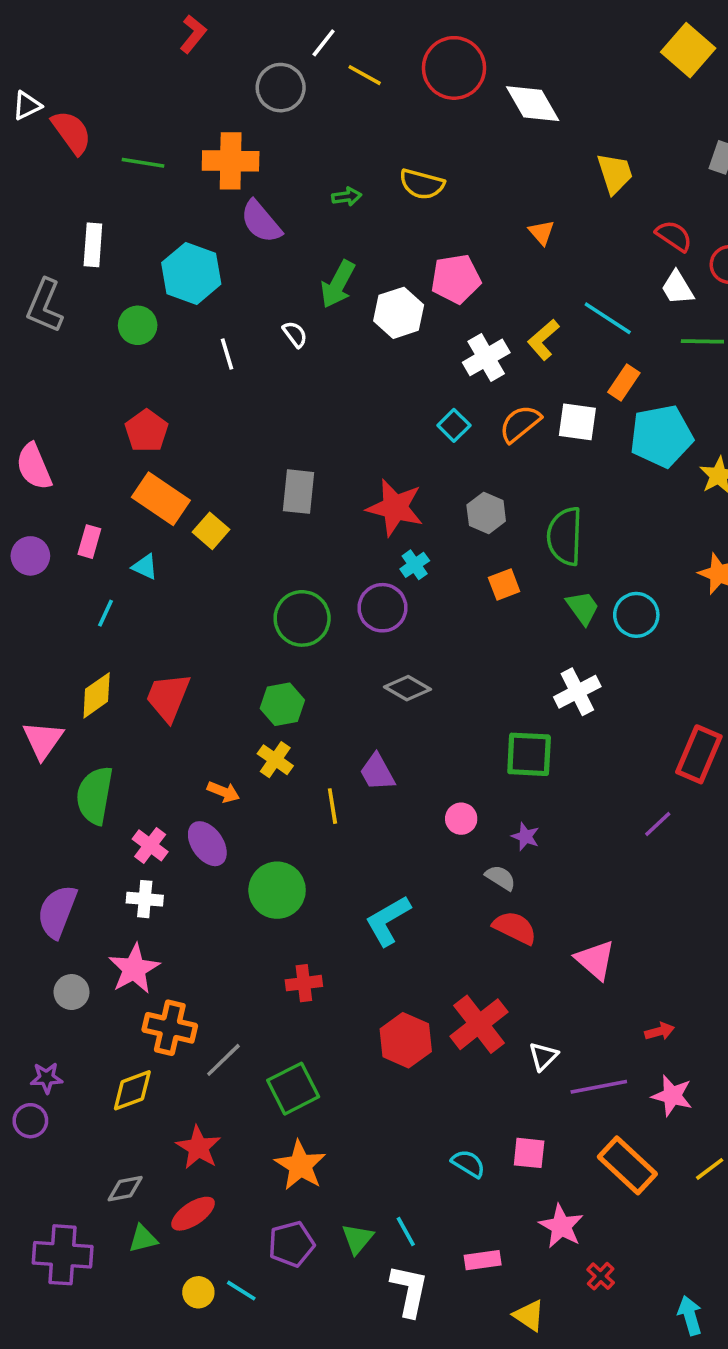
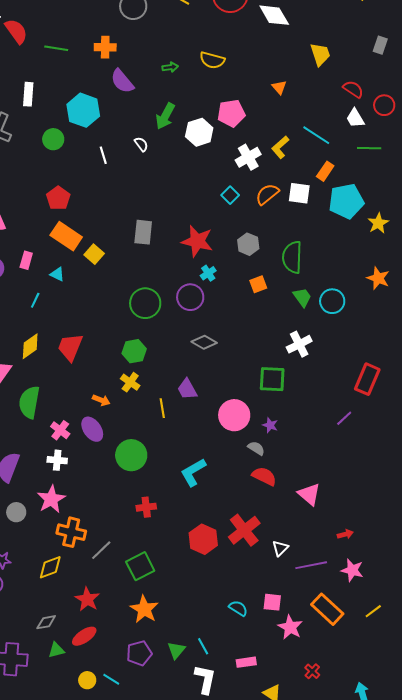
orange cross: (231, 161) -> (105, 47), size x0.7
pink circle: (461, 819) -> (234, 415), size x1.8
pink star: (561, 1226) -> (290, 627), moved

